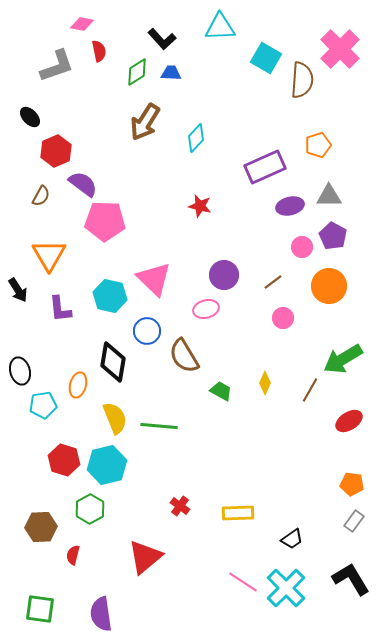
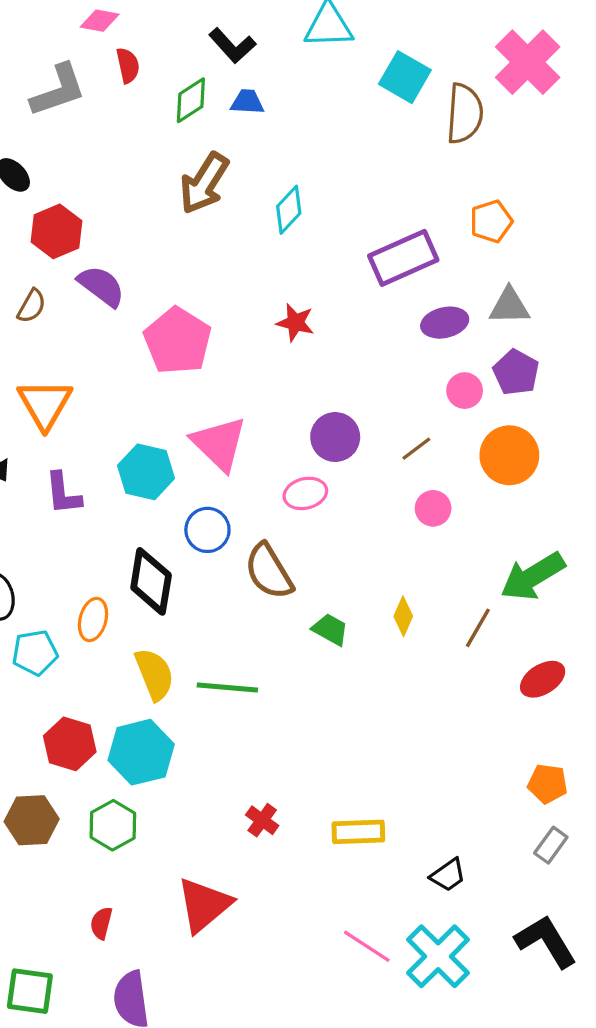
pink pentagon: (105, 221) -> (178, 341), moved, turned 30
brown hexagon: (41, 527) -> (32, 820), moved
red semicircle: (73, 555) -> (101, 923), moved

